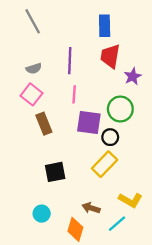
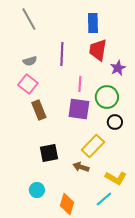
pink line: (74, 94) -> (80, 84), moved
black circle: (110, 137) -> (115, 122), moved
brown arrow: (91, 208) -> (81, 167), moved

